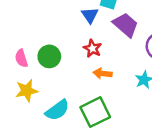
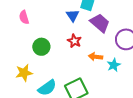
pink semicircle: (21, 58) -> (24, 17), moved
orange arrow: (103, 73) -> (96, 57), moved

